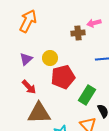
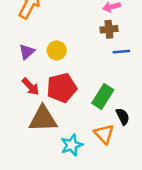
brown cross: (78, 33) -> (109, 29), moved
red pentagon: (63, 77) -> (62, 88), moved

